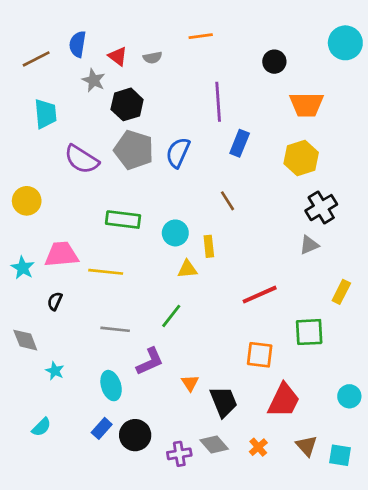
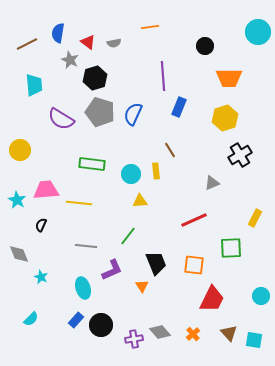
gray triangle: (309, 245) -> (212, 183), moved
yellow rectangle: (209, 246) -> (156, 171), moved
black trapezoid: (223, 402) -> (156, 263), moved

